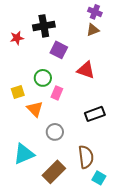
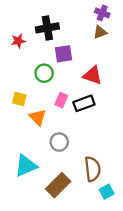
purple square: (59, 50) -> (63, 54), turned -36
green circle: (43, 78) -> (44, 73), moved
yellow square: (18, 92) -> (19, 99), turned 32
black rectangle: (95, 114) -> (84, 103), moved
cyan square: (99, 178) -> (107, 192), turned 32

